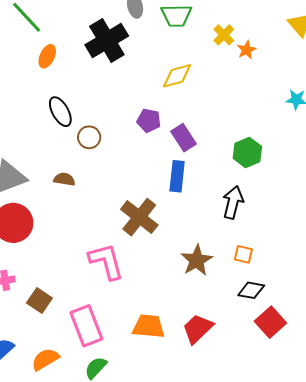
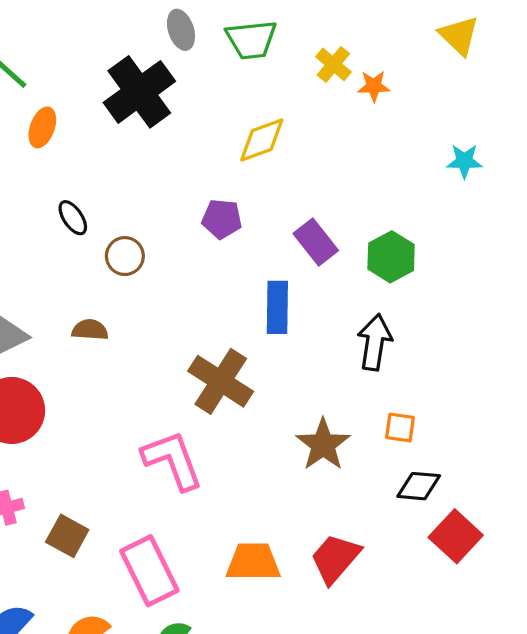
orange star: (247, 50) -> (374, 86), turned 30
black ellipse: (60, 112) -> (73, 218), size x0.7
purple rectangle: (183, 138) -> (316, 242), moved

